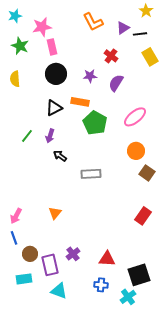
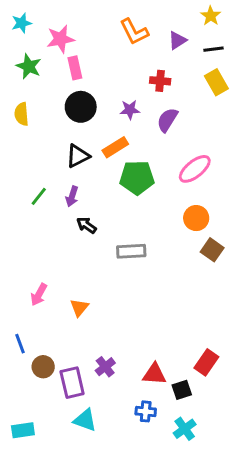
black line: (140, 34) -> (214, 49), moved
red cross: (111, 56) -> (160, 81), turned -32
orange rectangle: (80, 102) -> (115, 147), turned -42
green pentagon: (95, 123) -> (137, 178), turned -30
pink arrow: (16, 216) -> (39, 295), moved
red rectangle: (143, 216) -> (206, 362), moved
black square: (139, 275) -> (182, 390), moved, size x0.6
cyan rectangle: (24, 279) -> (23, 430), moved

